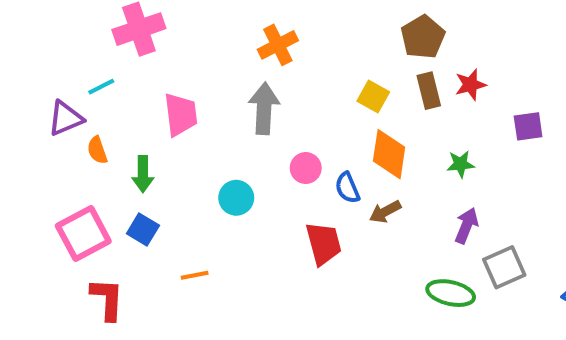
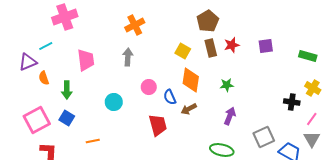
gray arrow: (264, 108) -> (128, 57), size x0.7
purple square: (528, 126) -> (266, 46), moved
gray square: (504, 267) -> (264, 137), moved

